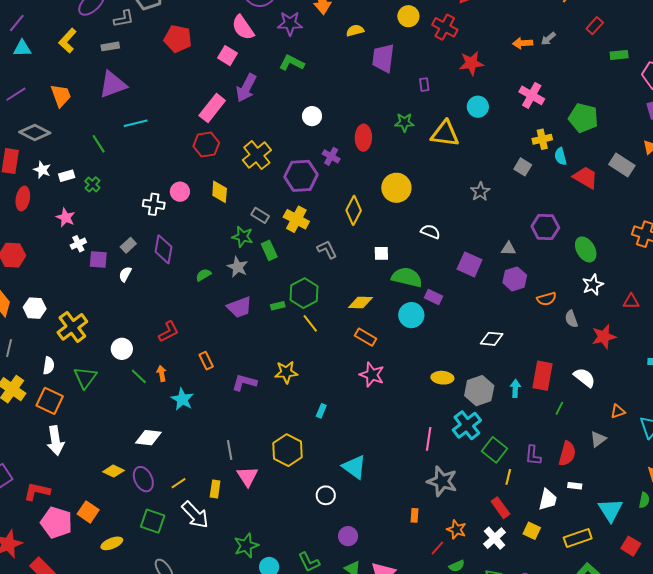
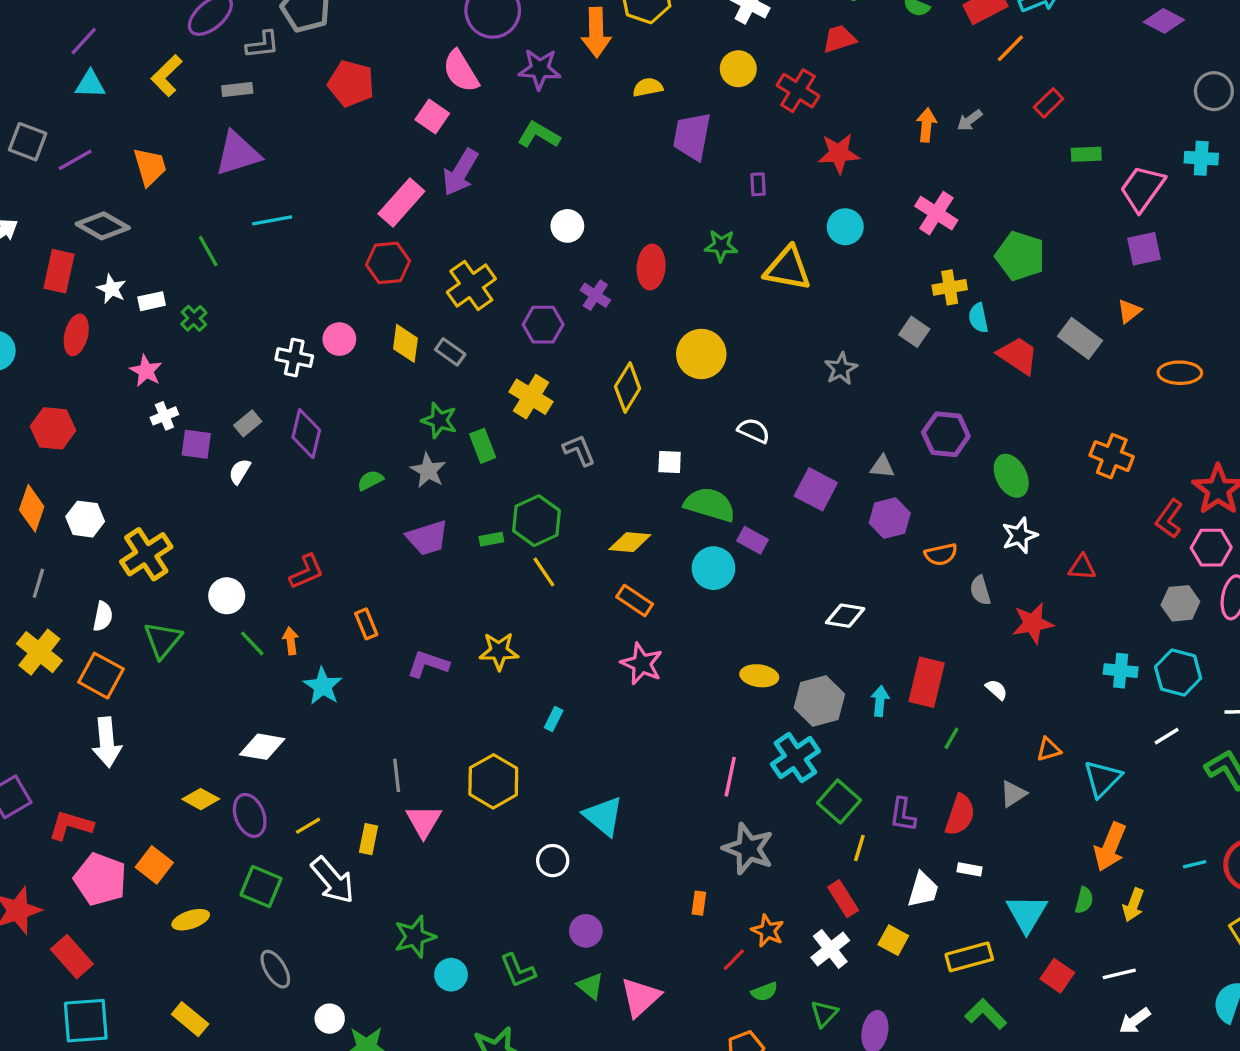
orange arrow: (523, 43) -> (926, 125), turned 96
purple hexagon: (301, 176) -> (543, 325), size x0.7
gray rectangle: (260, 215) -> (450, 352), moved
white semicircle: (584, 378) -> (996, 690), size x0.6

